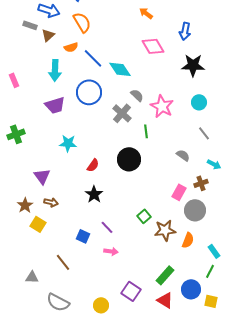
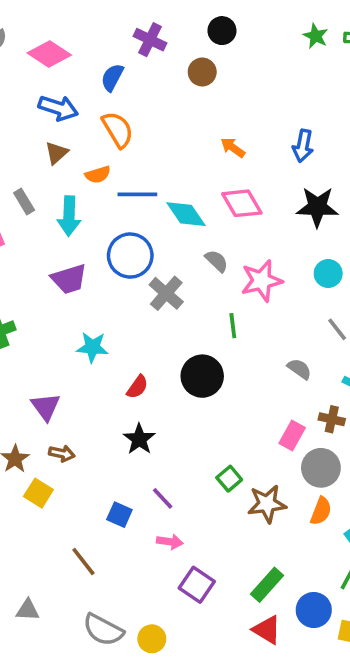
orange arrow: (146, 13) -> (233, 148), moved
gray rectangle: (30, 25) -> (24, 202), moved, turned 40
pink diamond: (153, 46) -> (242, 203), moved
blue line: (93, 58) -> (137, 194), turned -45
pink star: (162, 106) -> (262, 281), turned 30
gray cross: (122, 113) -> (166, 293), moved
brown cross: (201, 183) -> (332, 419), turned 32
orange semicircle: (188, 240) -> (321, 511), moved
gray triangle: (32, 277) -> (28, 610), moved
purple square: (131, 291) -> (197, 585), moved
gray semicircle: (58, 302) -> (103, 630), moved

